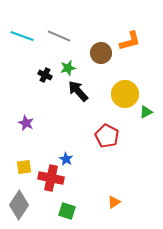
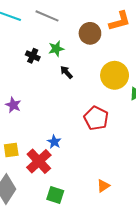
black arrow: (78, 91) -> (66, 72), size x0.6
red cross: (51, 178) -> (39, 161), turned 35

